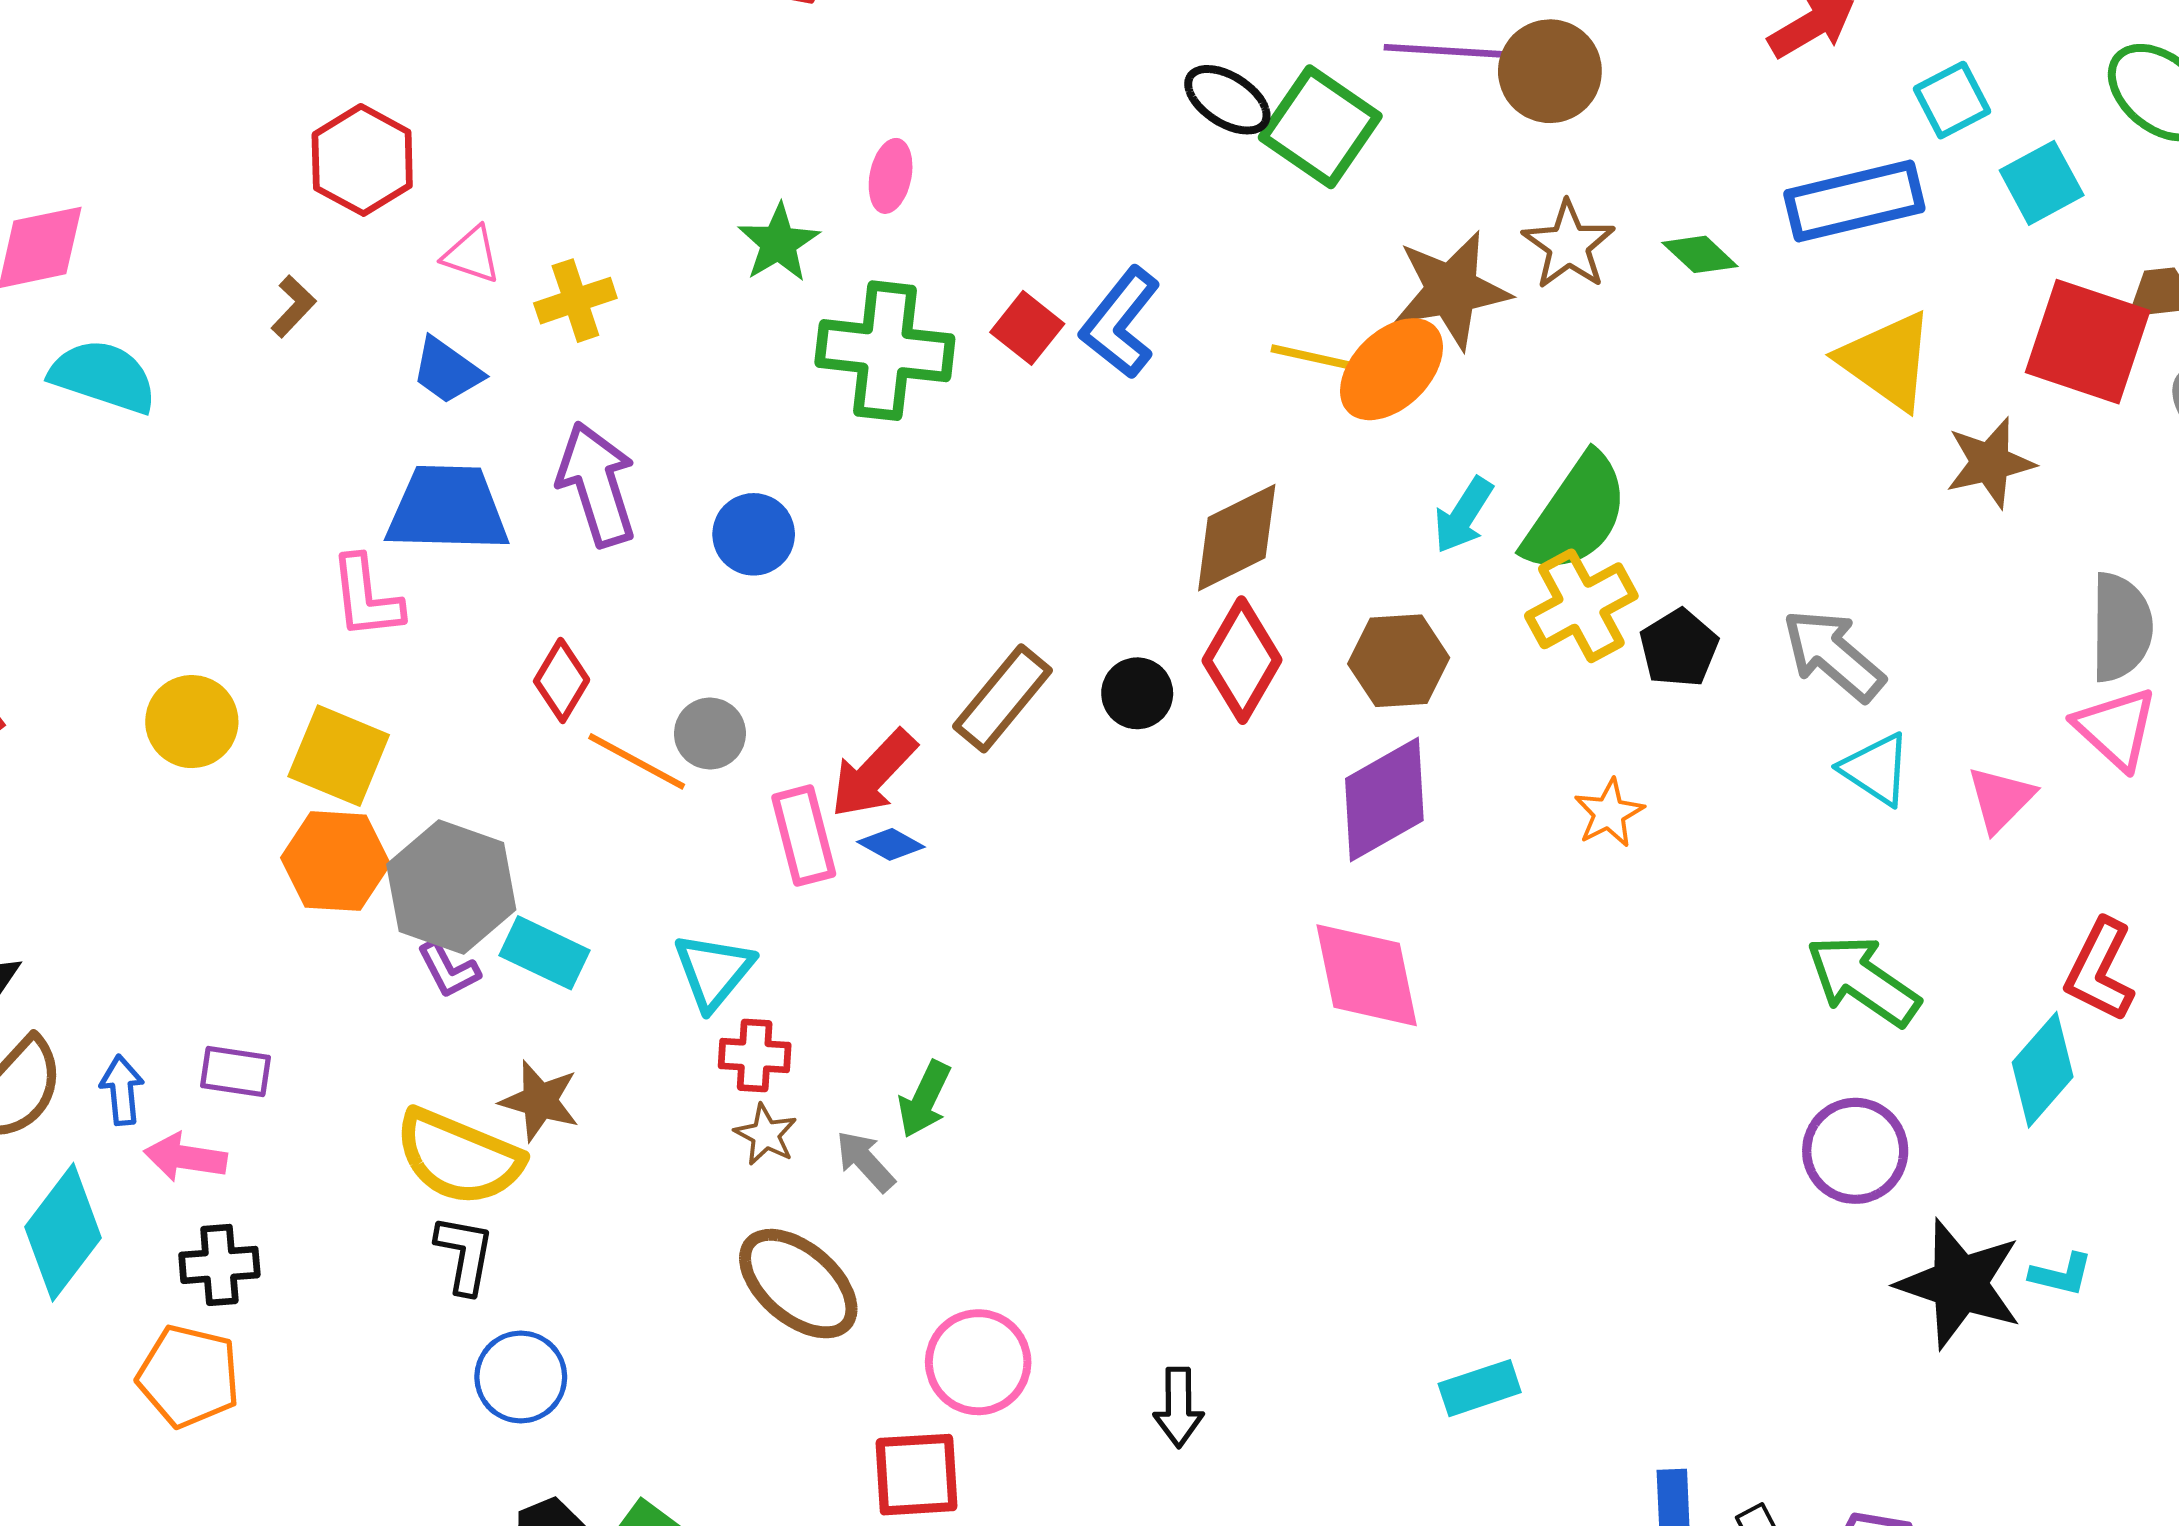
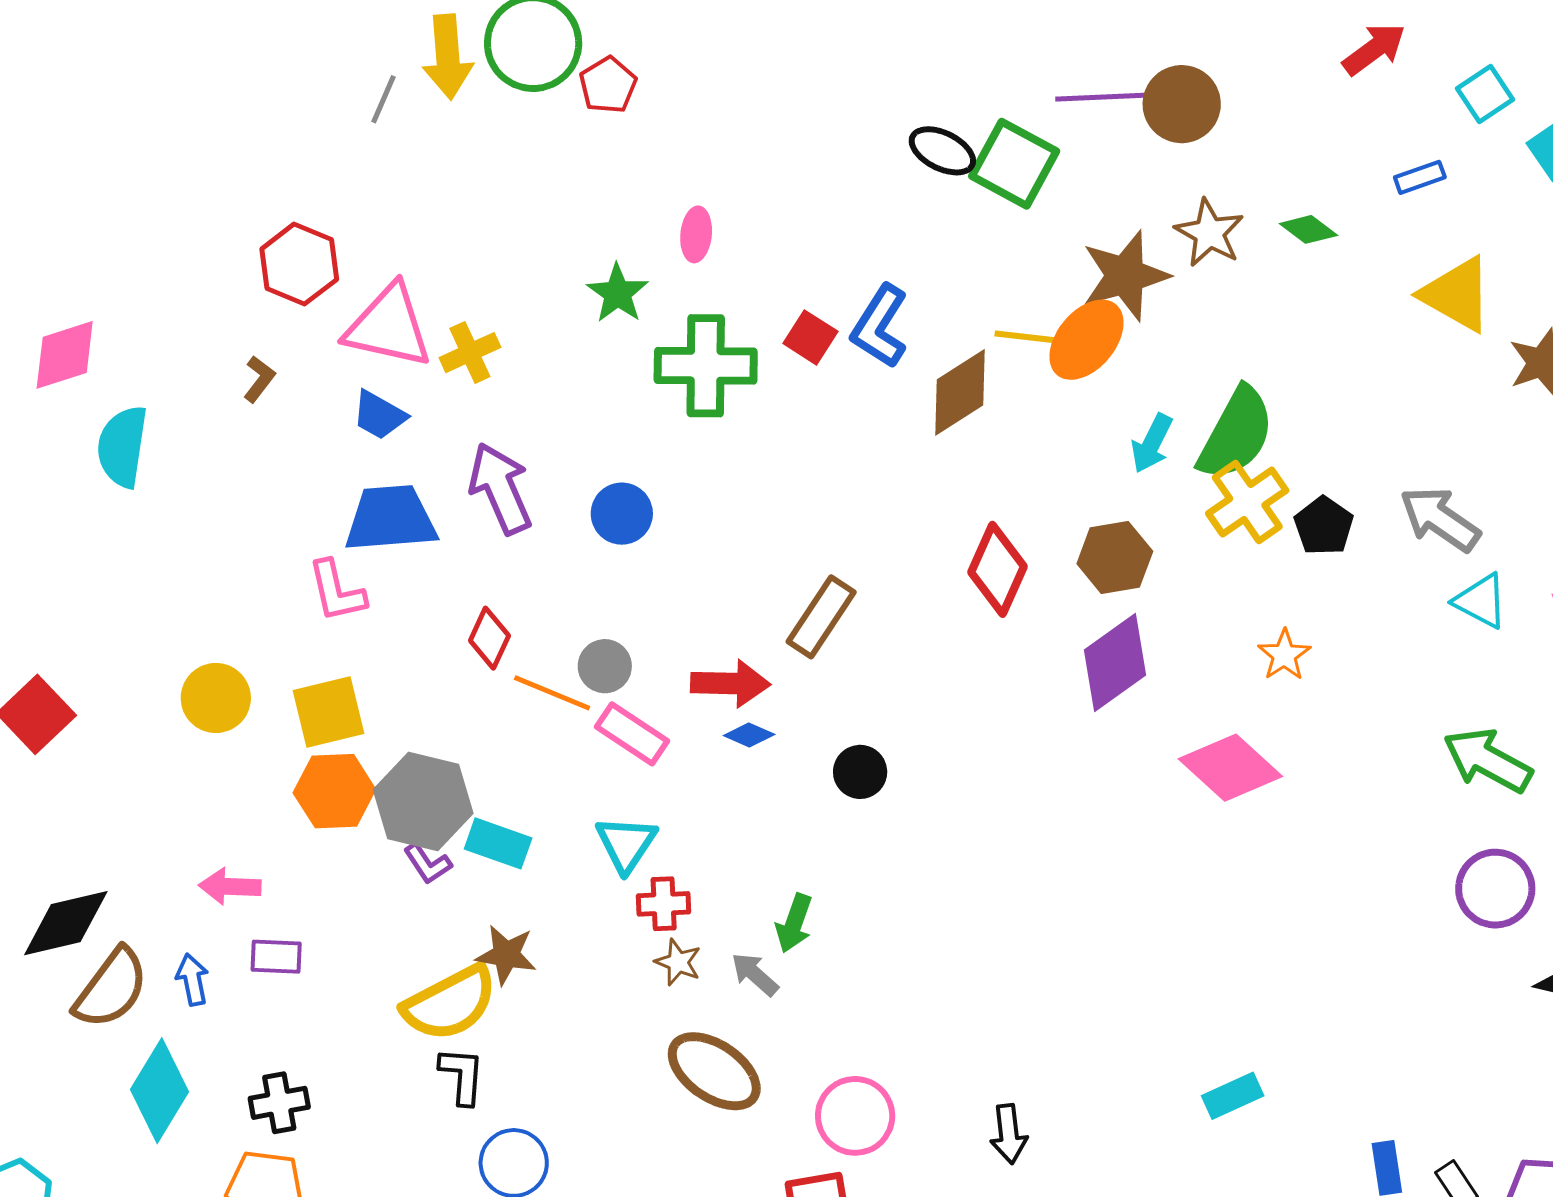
blue rectangle: (1854, 201) -> (1420, 177), size x0.5
pink triangle: (472, 255) -> (389, 326), size x2.0
cyan semicircle: (103, 376) -> (122, 446), turned -94
brown diamond: (1237, 538) -> (960, 392), moved
black circle: (1137, 693) -> (860, 772), moved
yellow square: (339, 756) -> (328, 712), turned -30
red arrow: (873, 774) -> (730, 683), turned -126
pink rectangle: (804, 836) -> (632, 734), moved, turned -36
pink diamond: (1367, 975) -> (1230, 768), moved, turned -30
pink arrow: (185, 1157) -> (230, 886), moved
yellow semicircle: (459, 1157) -> (450, 1003), turned -44

